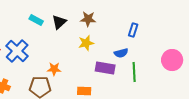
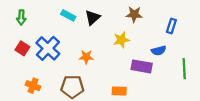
brown star: (88, 19) -> (134, 14), moved
orange star: (54, 69) -> (86, 57), moved
green line: (134, 72) -> (184, 69), moved

